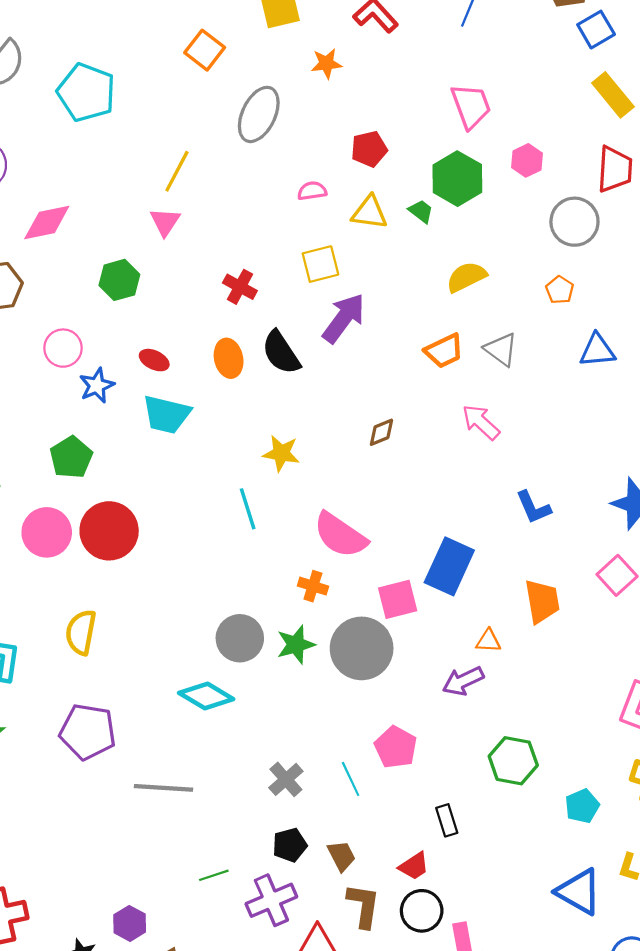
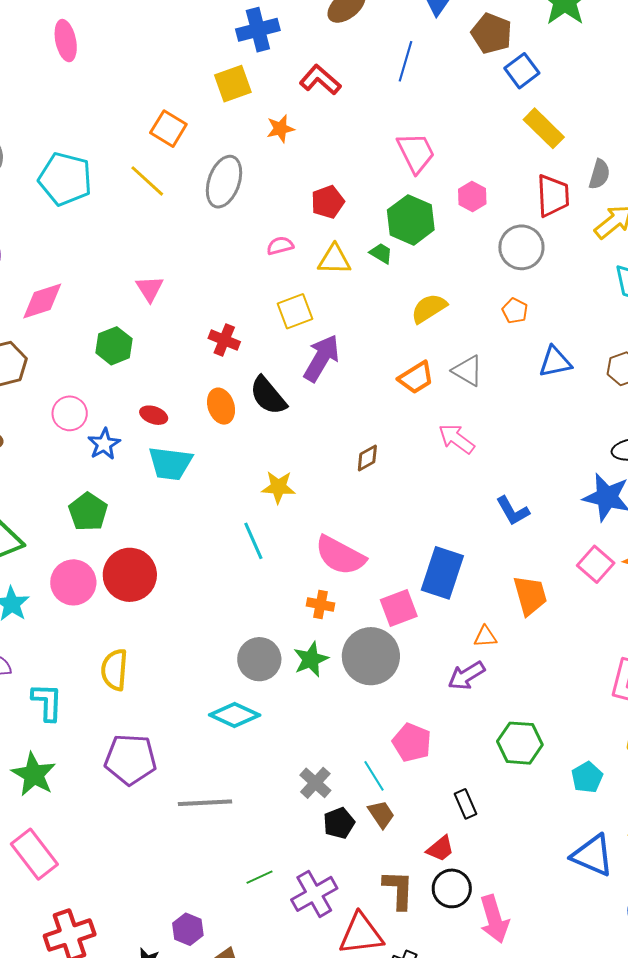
yellow line: (177, 171) -> (147, 181), moved, turned -69
black pentagon: (290, 845) -> (339, 823), moved
brown trapezoid: (341, 856) -> (381, 814), moved

